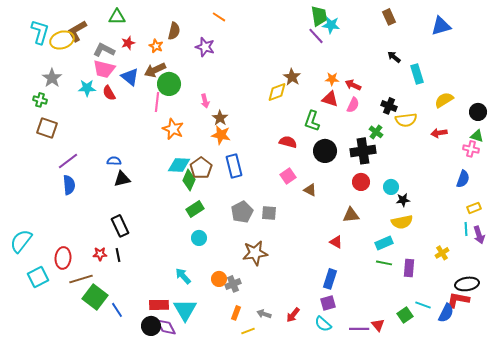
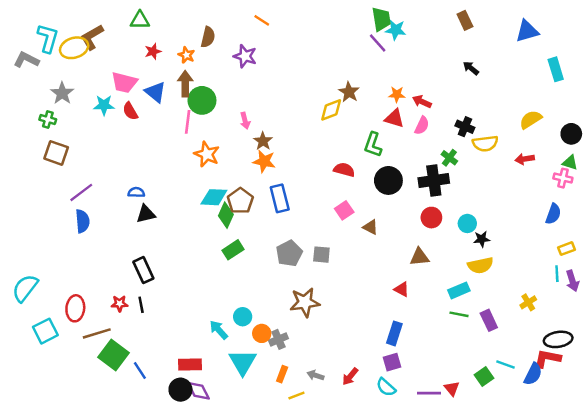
gray L-shape: (104, 50) -> (26, 60), moved
brown arrow: (155, 70) -> (185, 84), turned 115
cyan rectangle: (417, 74) -> (556, 69), moved
cyan circle: (199, 238) -> (243, 317), moved
purple rectangle: (409, 268) -> (489, 320), turned -30
cyan triangle: (185, 310) -> (243, 362), moved

